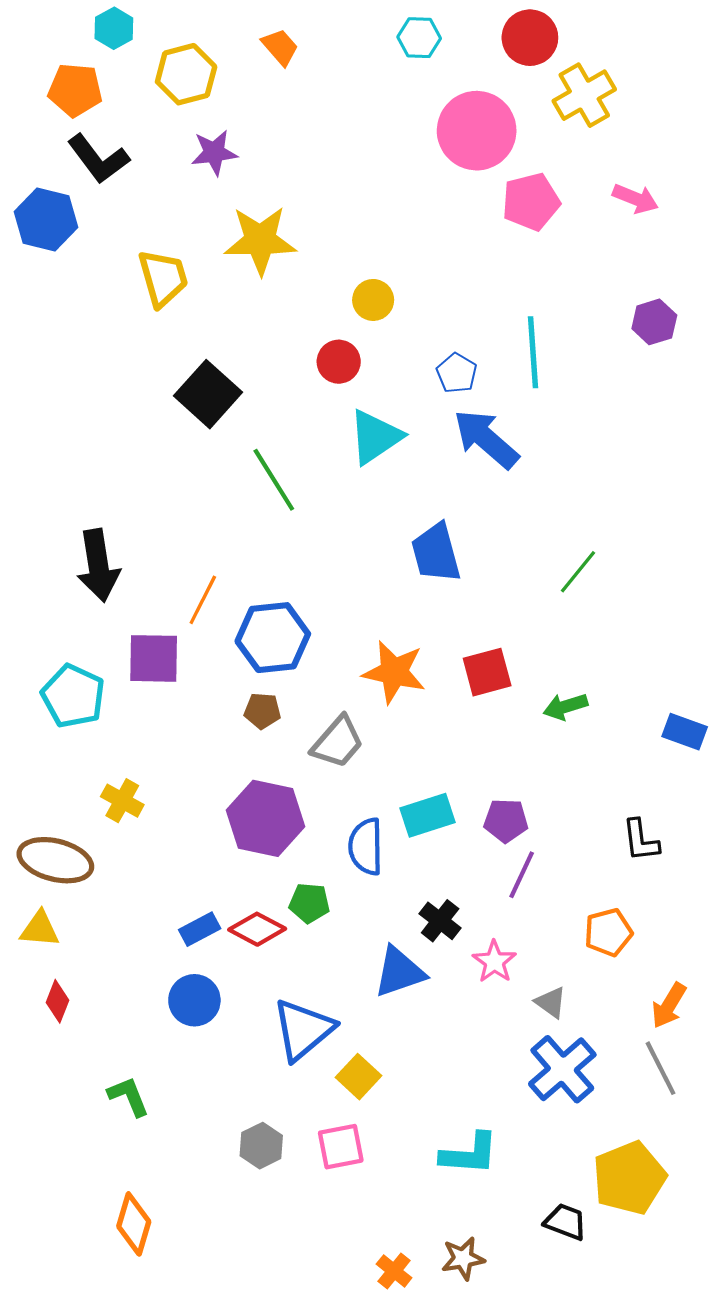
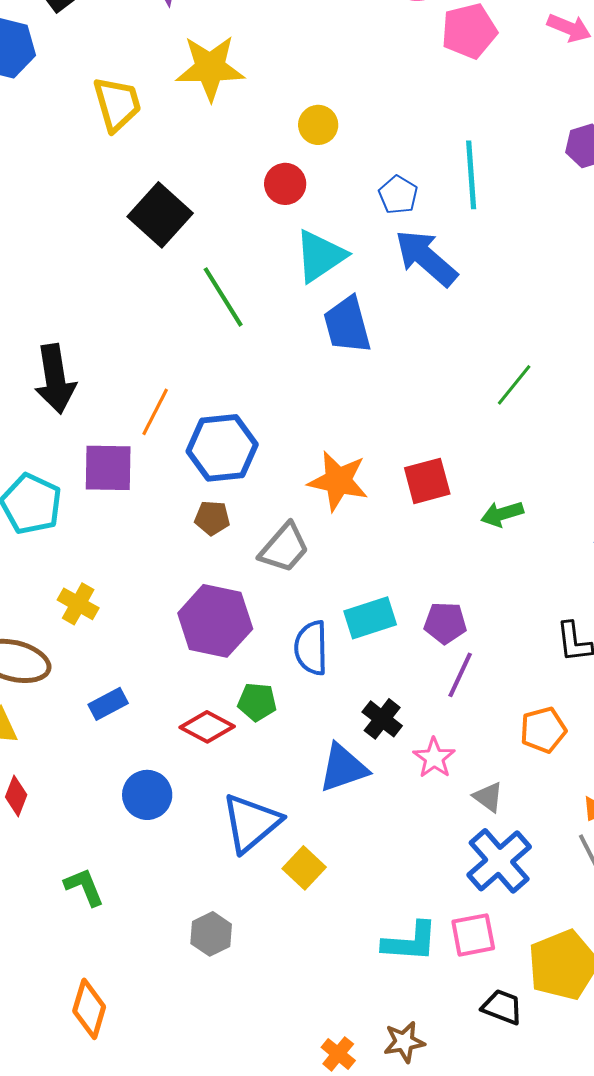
blue trapezoid: (436, 553) -> (347, 325), moved
blue rectangle: (200, 929) -> (108, 704), moved
pink square: (341, 1147) -> (473, 935), moved

